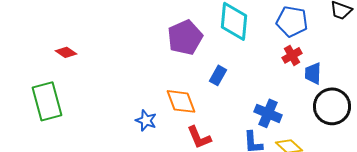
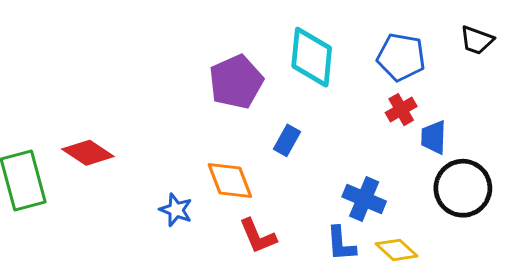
red diamond: (66, 52) -> (88, 153), moved, size x1.5

